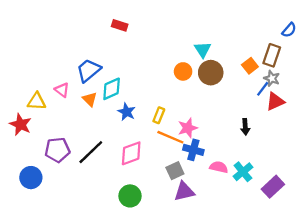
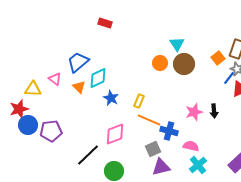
red star: (20, 124) -> (19, 109), turned 30
pink star: (188, 128) -> (194, 112), moved
black line: (91, 152) -> (88, 155), moved
cyan cross: (243, 172) -> (198, 165), moved
blue circle: (31, 178) -> (28, 125), moved

